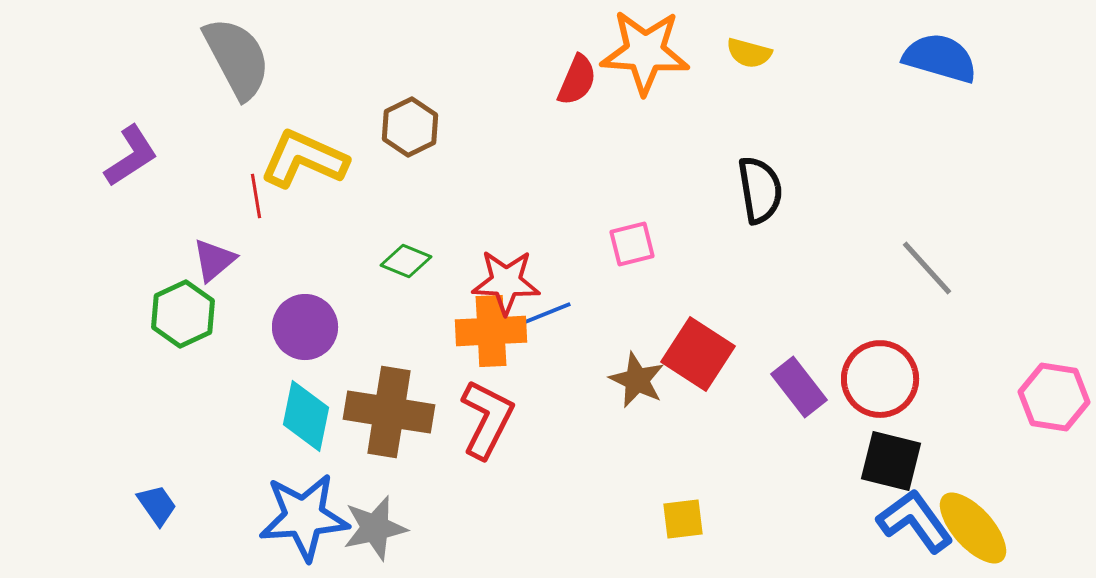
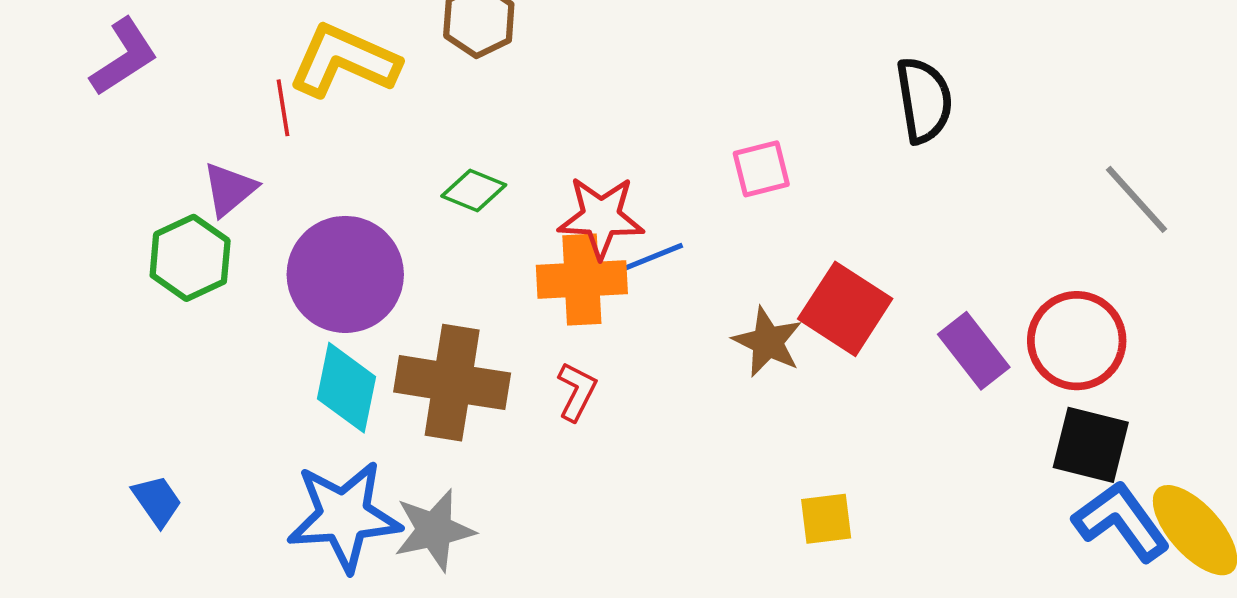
purple circle: (305, 327) -> (345, 274), size x1.4
red L-shape: (487, 419) -> (577, 391), size x0.6

